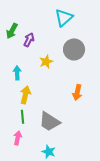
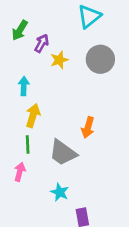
yellow star: (46, 62) -> (59, 60), moved
orange arrow: (77, 92) -> (88, 127), moved

